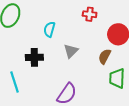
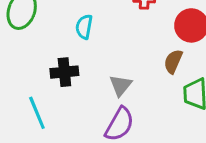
gray triangle: (71, 51) -> (121, 85), moved

